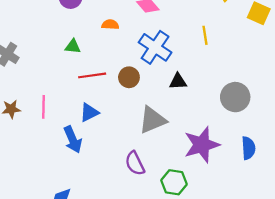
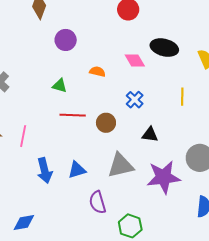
blue cross: (155, 47) -> (135, 100), size x0.6
blue triangle: (89, 112) -> (77, 170), moved
purple star: (202, 145) -> (164, 177), moved

